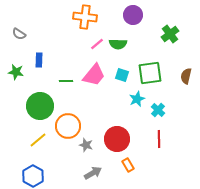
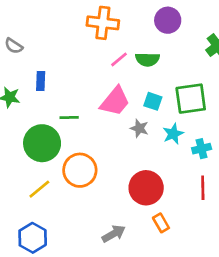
green line: (66, 81) -> (69, 117), moved
cyan cross: (158, 110) -> (202, 149), turned 32
gray star: (86, 145) -> (139, 128), moved

